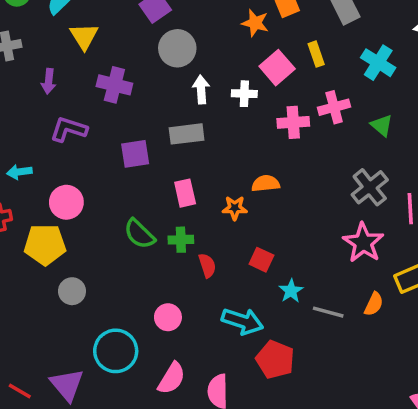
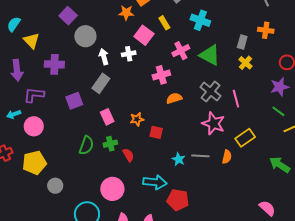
purple arrow: (49, 81) -> (17, 70), size x1.5
pink cross: (293, 122) -> (161, 75), moved
green triangle: (382, 125) -> (210, 55), size x1.6
gray rectangle: (187, 134) -> (101, 83), turned -36
cyan arrow: (19, 172) -> (14, 114), moved
orange semicircle: (266, 183) -> (174, 98), moved
pink circle: (66, 202) -> (34, 126), moved
green semicircle: (139, 234) -> (86, 145), turned -102
red square: (261, 260) -> (156, 132), moved
gray line: (328, 312) -> (200, 156), moved
pink circle: (168, 317) -> (112, 189), size x1.5

